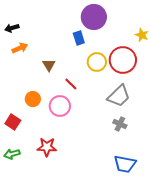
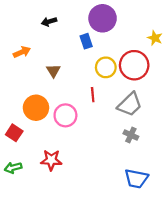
black arrow: (12, 28) -> (49, 22), moved
red line: (71, 84) -> (93, 95), moved, turned 40
orange circle: (33, 99) -> (36, 108), size x1.5

